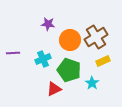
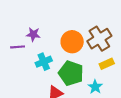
purple star: (48, 24) -> (33, 34), moved
purple line: (13, 53) -> (18, 47), moved

